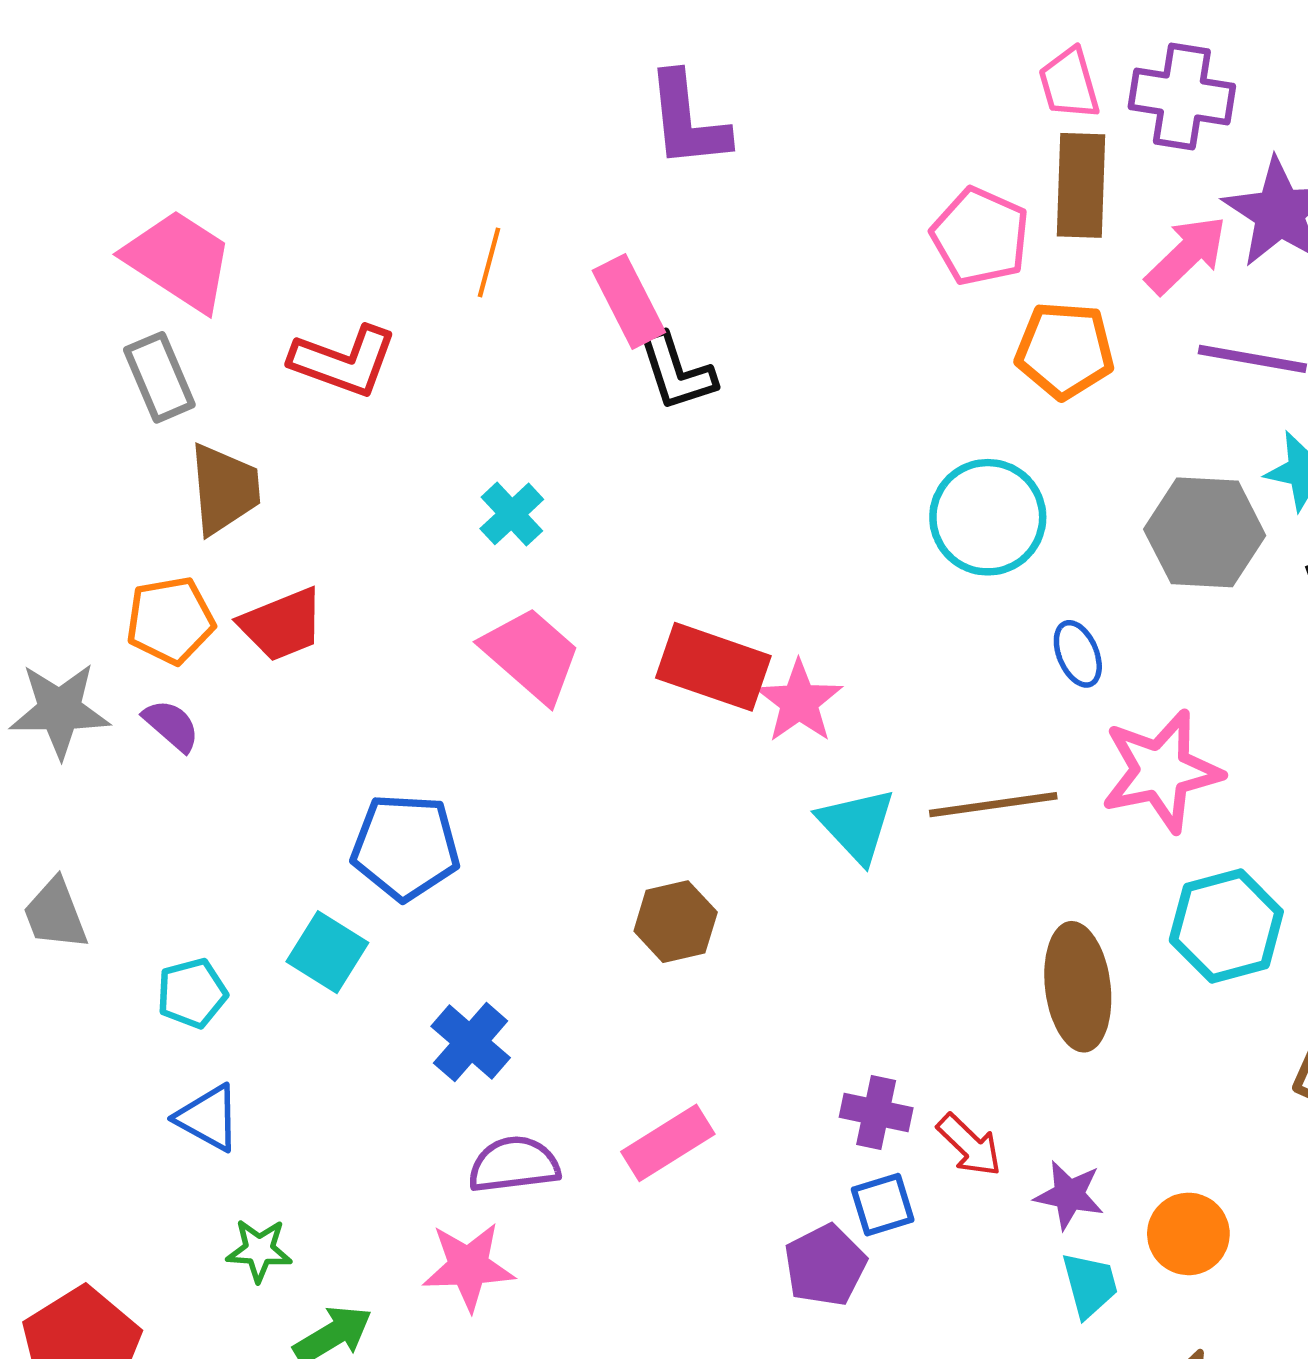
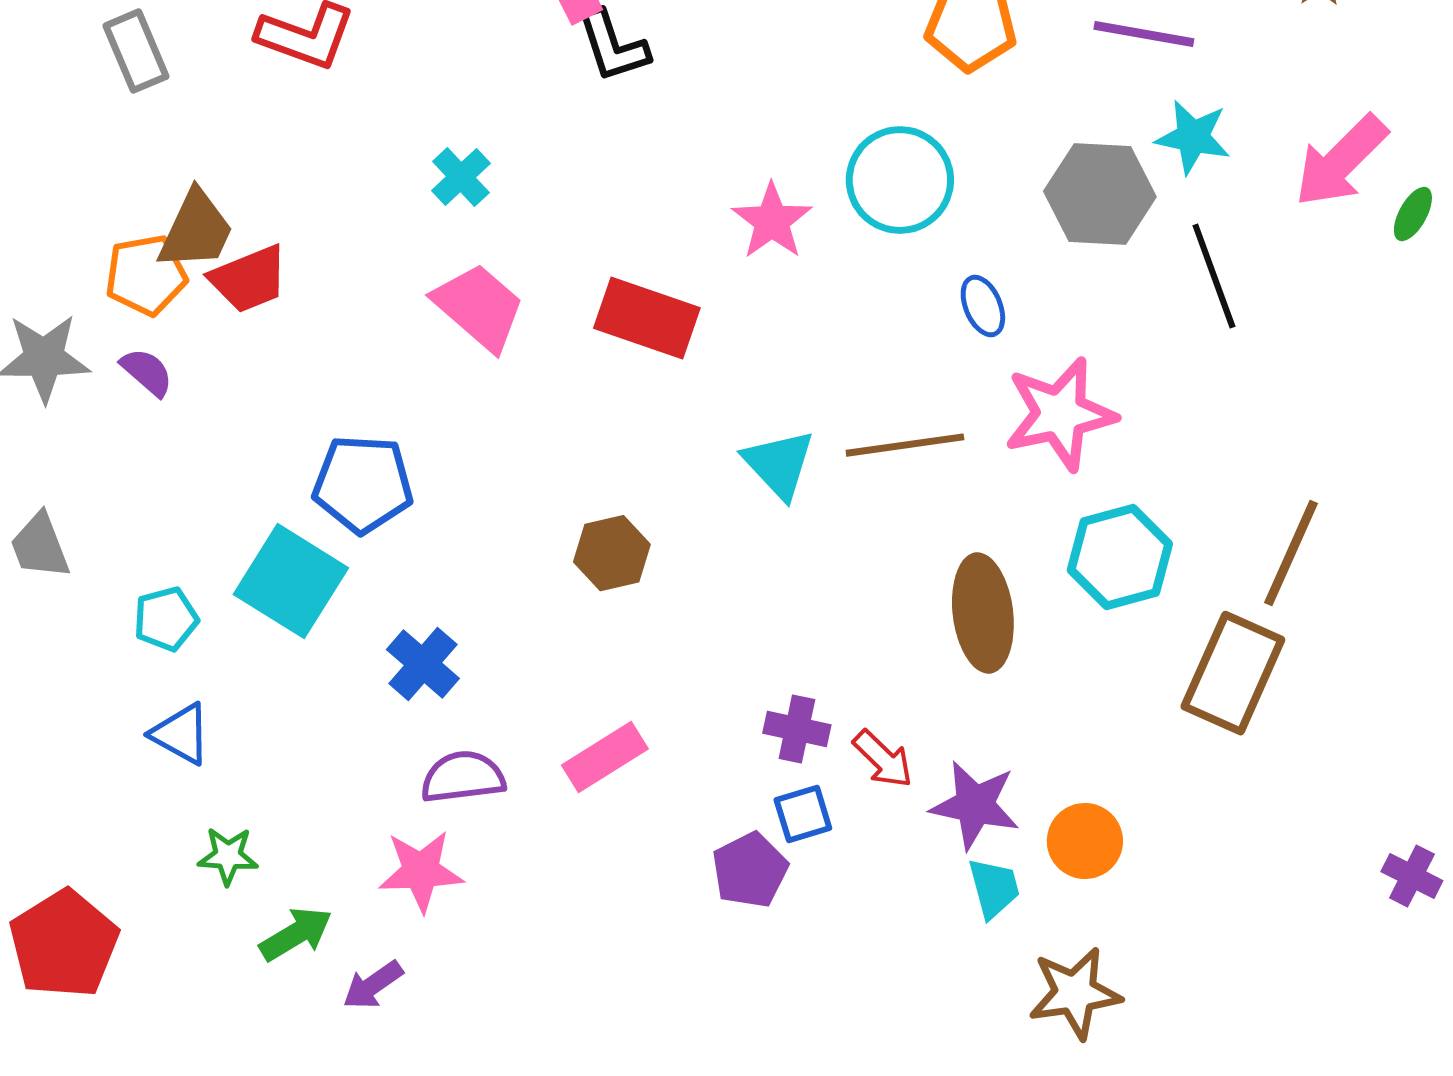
brown trapezoid: (224, 489) -> (196, 230), moved, turned 30
pink star: (799, 702) -> (772, 221), moved
cyan square: (327, 952) -> (291, 581), size x1.5
purple star: (1069, 1195) -> (975, 805), size x1.4

